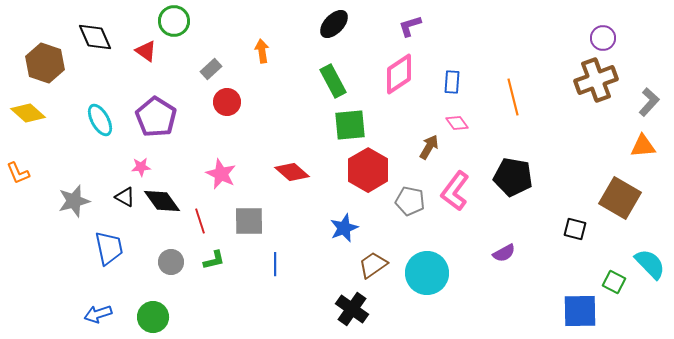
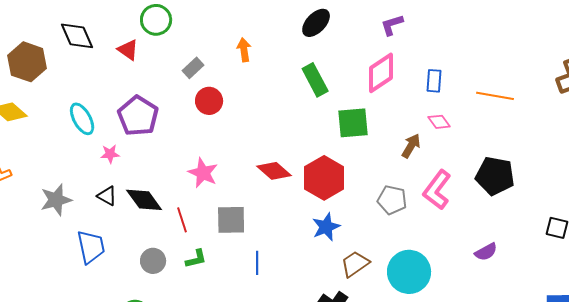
orange line: (513, 97) -> (495, 96), turned -66
green square: (350, 125) -> (353, 123), moved
pink star: (141, 167) -> (110, 154), moved
red hexagon: (368, 170) -> (324, 178), moved

